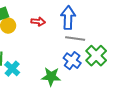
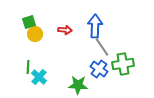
gray line: (75, 39) -> (102, 47), turned 48
green cross: (96, 56) -> (123, 64), turned 35

